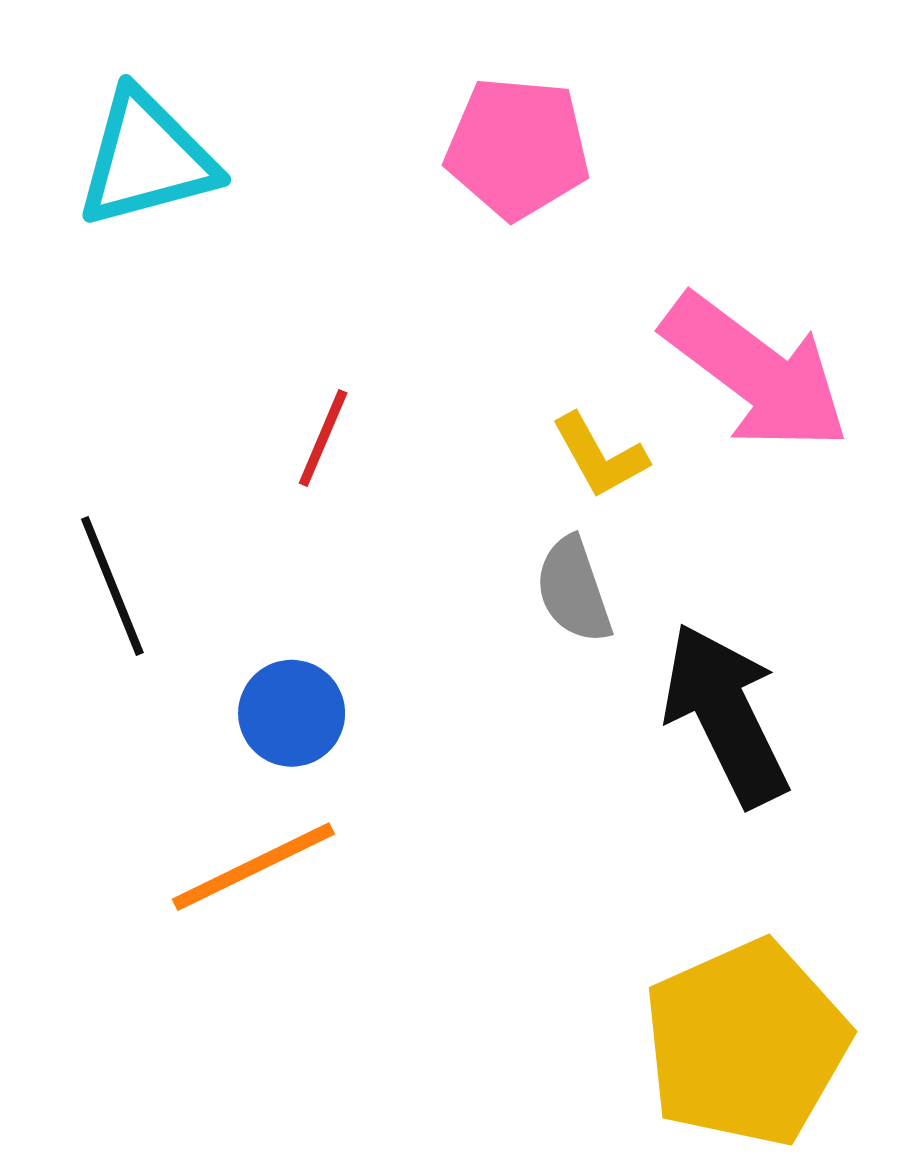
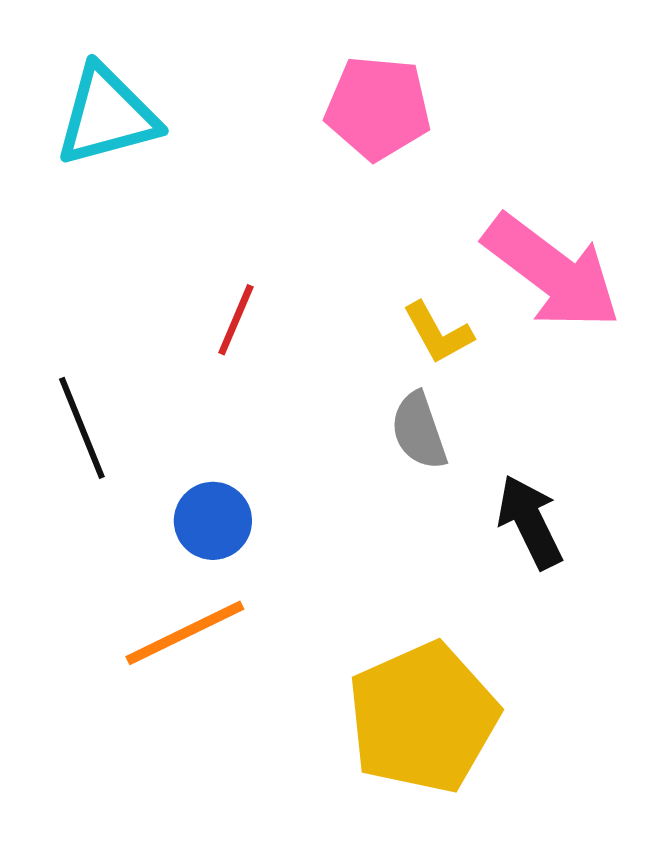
black arrow: (726, 715) -> (530, 522), size x0.7
yellow pentagon: (746, 1043) -> (423, 718), moved

